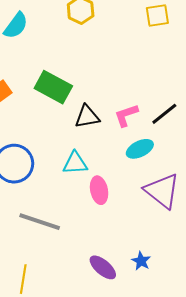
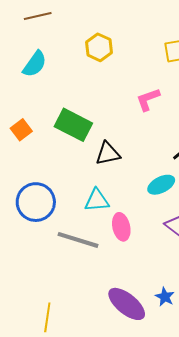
pink L-shape: (126, 115) -> (148, 99), moved
gray line: (40, 222) -> (78, 240), moved
purple ellipse: (103, 267) -> (127, 304), size x1.4

